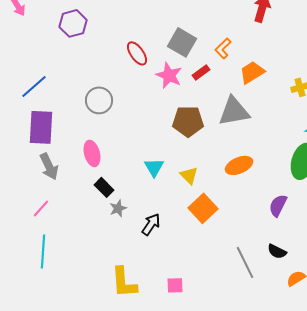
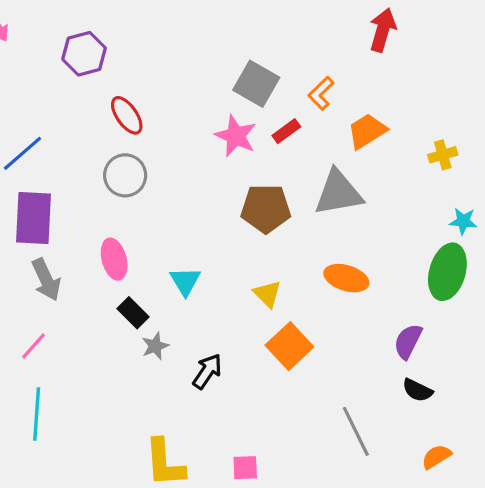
red ellipse: (137, 53) -> (127, 115), moved
orange ellipse: (239, 165) -> (346, 278), turned 40
cyan triangle: (154, 167) -> (185, 281), moved
black semicircle: (277, 251) -> (417, 390), moved

